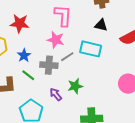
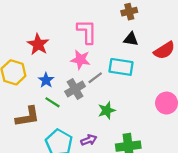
red star: (20, 23) -> (38, 44), turned 30
gray cross: (49, 65) -> (75, 89), turned -30
purple arrow: (56, 94) -> (89, 140), moved, turned 112

